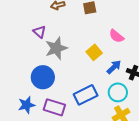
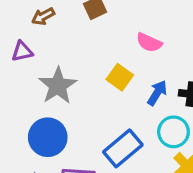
purple triangle: (40, 32) -> (22, 51), moved, turned -40

